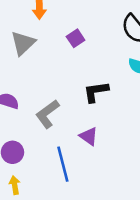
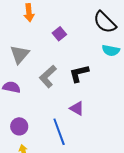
gray triangle: (23, 43) -> (20, 54), moved
gray L-shape: (47, 114) -> (48, 76), moved

